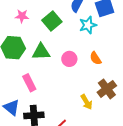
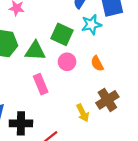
green square: (52, 21) -> (62, 34), moved, turned -30
pink rectangle: (29, 83) -> (41, 84), moved

